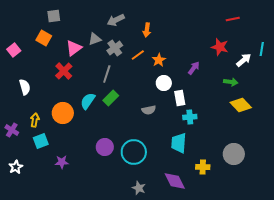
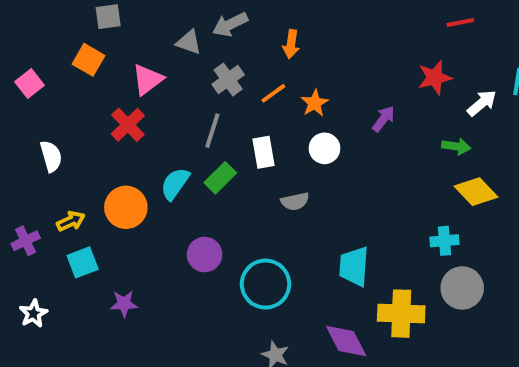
gray triangle: (95, 39) -> (189, 42), moved, turned 40
red star: (220, 47) -> (435, 78), turned -30
white rectangle: (180, 98) -> (264, 152), moved
cyan cross: (190, 117) -> (444, 241), moved
yellow arrow: (35, 120) -> (71, 221), turned 56
purple cross: (12, 130) -> (26, 241), turned 32
purple circle: (105, 147) -> (205, 255), moved
yellow cross: (203, 167) -> (401, 314), size x1.6

